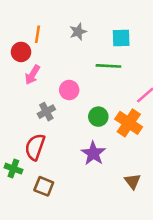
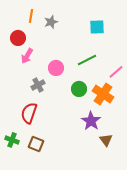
gray star: (78, 32) -> (51, 22), moved
orange line: (37, 34) -> (31, 16), moved
green line: (108, 66) -> (87, 60), moved, turned -30
purple star: (93, 153) -> (91, 121), moved
green cross: (13, 169) -> (12, 140), moved

